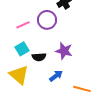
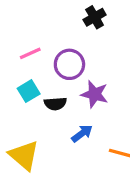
purple circle: (47, 20) -> (69, 64), moved
yellow triangle: (19, 75) -> (24, 155), moved

